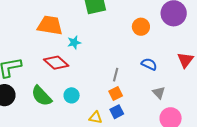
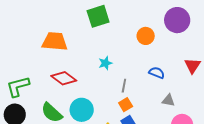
cyan star: (74, 42) -> (105, 63), moved
gray triangle: (159, 93) -> (168, 100), turned -32
cyan circle: (72, 95) -> (82, 110), size x1.5

